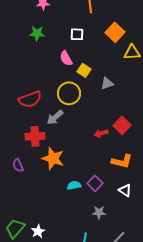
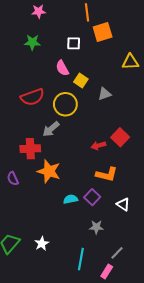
orange square: (115, 32) -> (103, 32), moved, turned 30
red semicircle: (30, 99) -> (32, 97), moved
orange L-shape: (122, 161) -> (107, 174), moved
white star: (38, 231) -> (42, 244), moved

